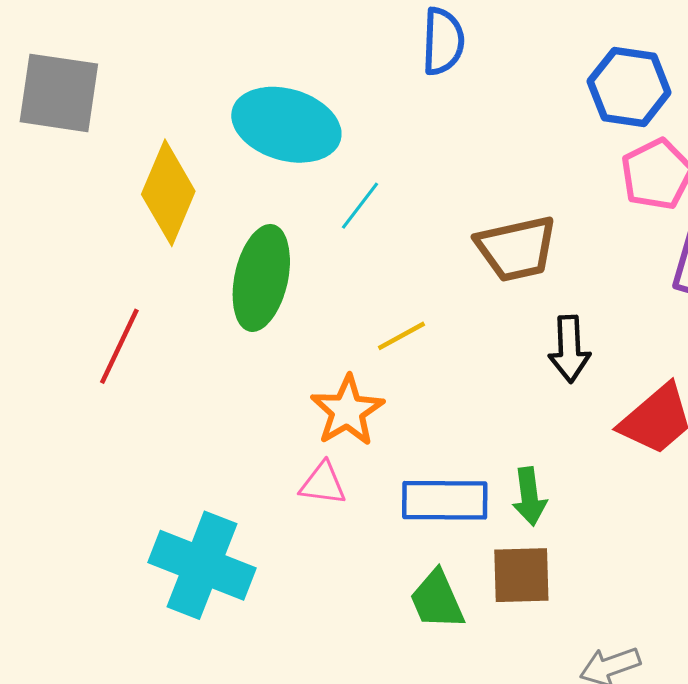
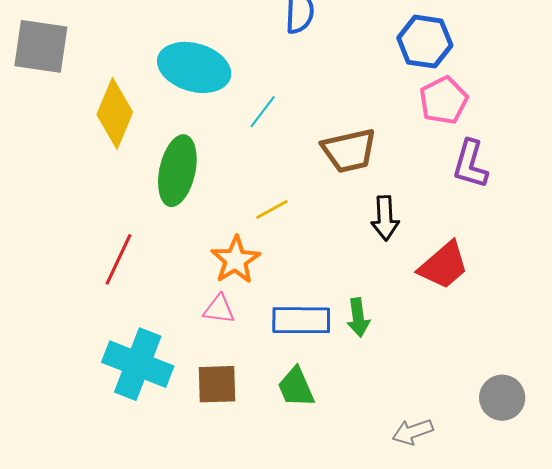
cyan line: (360, 206) -> (263, 112), moved
red line: (119, 346) -> (118, 259), moved
brown square: (521, 575) -> (217, 384), moved

